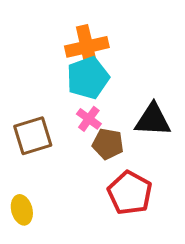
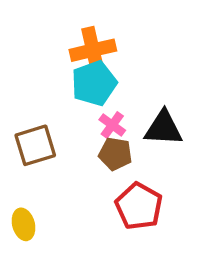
pink cross: (89, 119) -> (112, 125), moved

